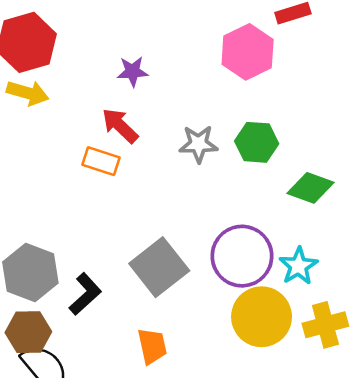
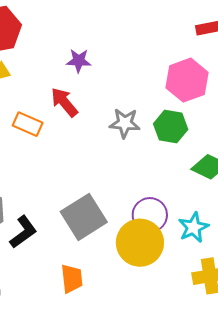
pink hexagon: (248, 52) -> (187, 80), moved
orange rectangle: (101, 161) -> (28, 124), moved
purple circle: (242, 256) -> (150, 215), size x0.7
yellow circle: (262, 317) -> (140, 243), moved

